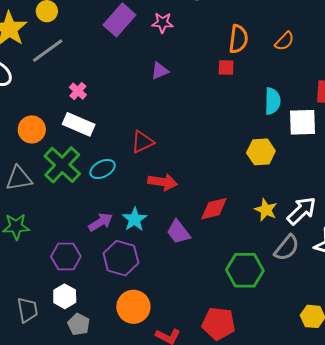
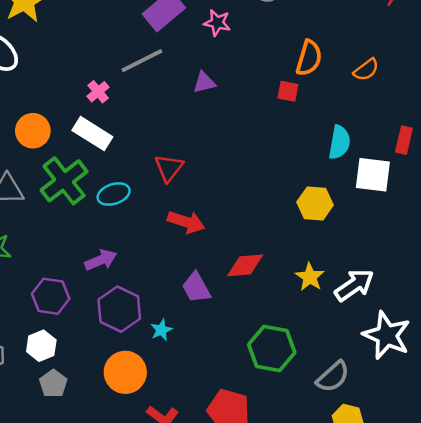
gray line: (48, 51) -> (142, 61), moved
red triangle: (142, 142) -> (169, 168), turned -35
cyan star: (135, 219) -> (161, 330), moved, size x0.7
gray semicircle: (287, 248) -> (333, 377), moved

